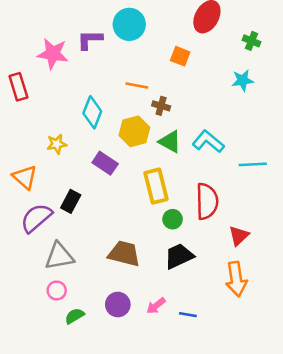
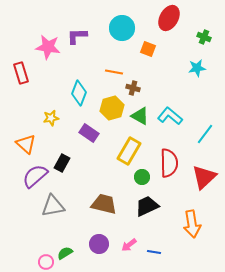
cyan circle: (129, 24) -> (122, 28), moved
cyan line: (253, 164) -> (205, 134), turned -50
yellow rectangle: (156, 186) -> (129, 151), turned 44
red triangle: (239, 236) -> (204, 177), moved, size x1.5
pink circle: (57, 290) -> (46, 262), moved

